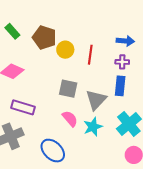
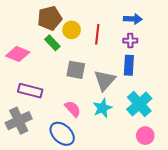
green rectangle: (12, 31) -> (52, 43), moved
brown pentagon: (44, 37) -> (50, 18), turned -30
pink semicircle: (70, 119) -> (73, 109), moved

